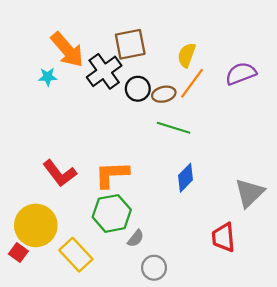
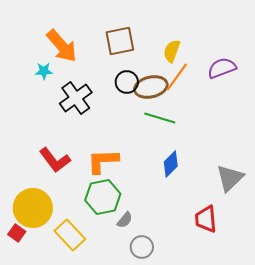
black cross: (104, 71) -> (76, 98), moved
brown ellipse: (164, 94) -> (151, 87), size x1.5

